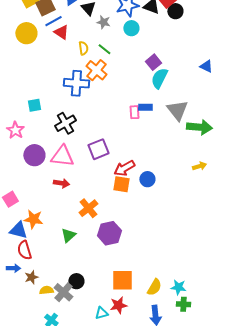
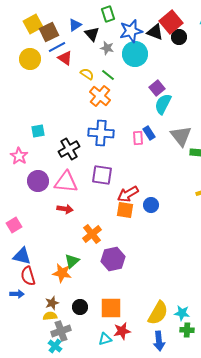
cyan circle: (131, 28) -> (135, 54), size x1.6
yellow semicircle: (83, 48) -> (87, 74), turned -48
blue cross: (76, 83) -> (101, 133), moved
blue rectangle: (145, 107) -> (149, 133), turned 56
purple square: (98, 149) -> (102, 175), turned 30
orange star: (33, 219) -> (62, 273), moved
brown star: (31, 277) -> (52, 303), moved
orange square: (122, 280) -> (111, 308), moved
yellow semicircle: (154, 287) -> (158, 313), size x1.4
gray cross: (63, 292) -> (61, 331), moved, turned 30

